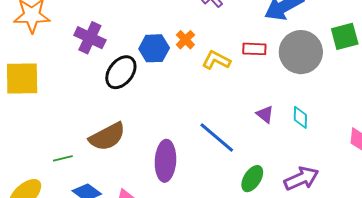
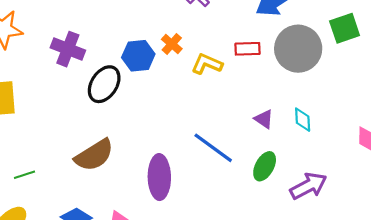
green line: (63, 158) -> (24, 175), moved
green ellipse: (252, 179) -> (265, 166), moved

